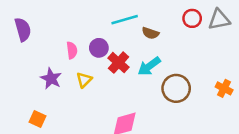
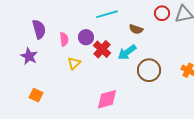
purple semicircle: (23, 29) -> (39, 29), moved
brown semicircle: (150, 33) -> (136, 29), moved
purple star: (51, 79) -> (29, 56), moved

